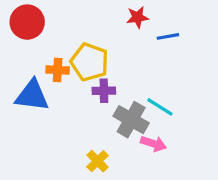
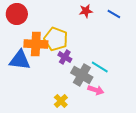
blue line: (168, 36) -> (114, 14), moved, turned 40
orange cross: (58, 70) -> (36, 44), size x1.6
purple cross: (104, 91) -> (65, 57), turned 32

